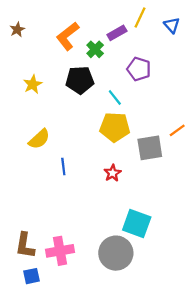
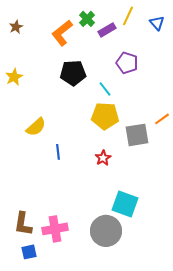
green cross: (95, 49) -> (87, 19), moved
yellow star: (33, 84) -> (14, 77), moved

